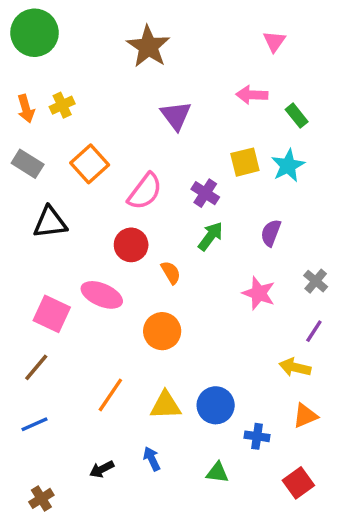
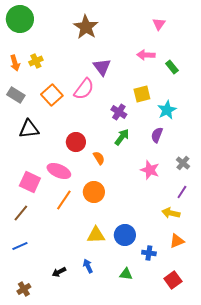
cyan star: (288, 166) -> (167, 110), moved
pink semicircle: (145, 191) -> (84, 89), moved
orange line: (110, 395) -> (64, 200), moved

